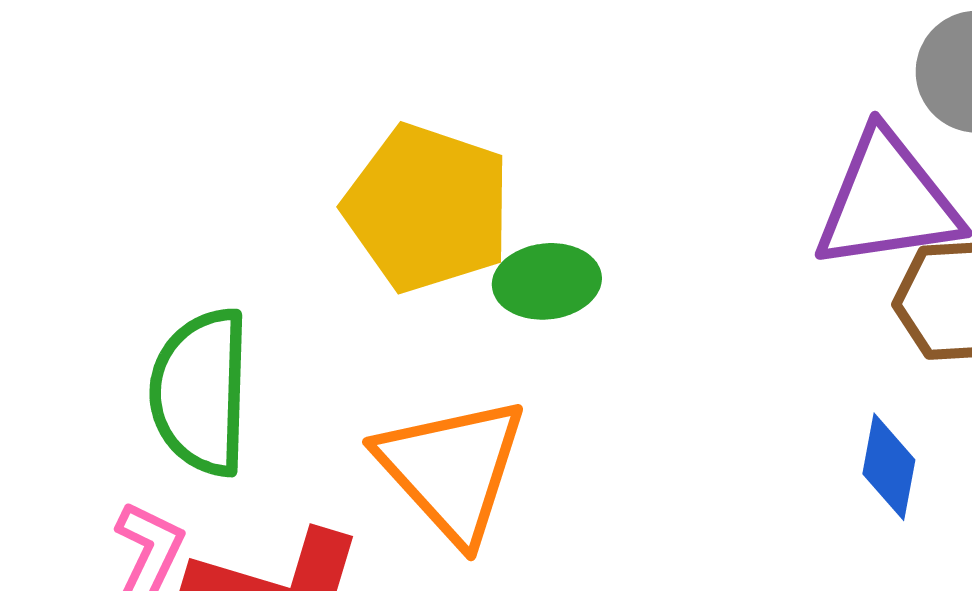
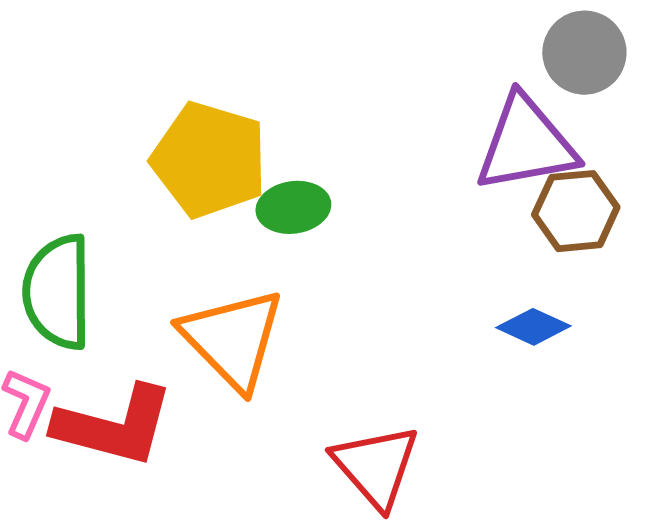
blue diamond: (889, 467) -> (533, 327), turned -74

